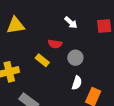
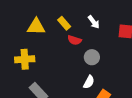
yellow triangle: (16, 25) -> (36, 27), moved
yellow rectangle: (42, 60) -> (64, 23), moved

